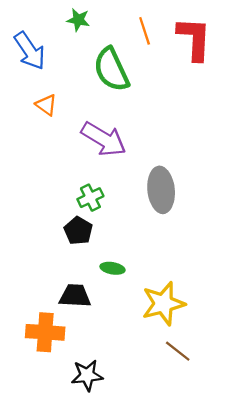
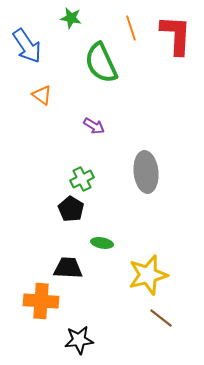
purple arrow: (104, 139) -> (94, 126), size x0.5

